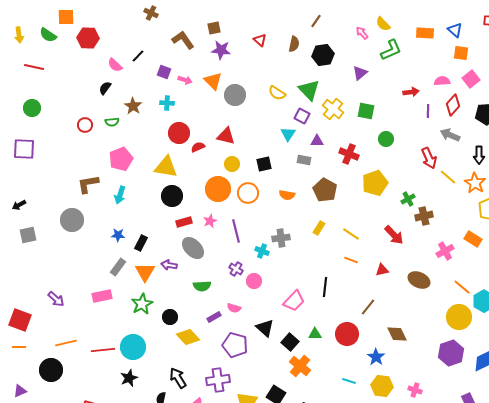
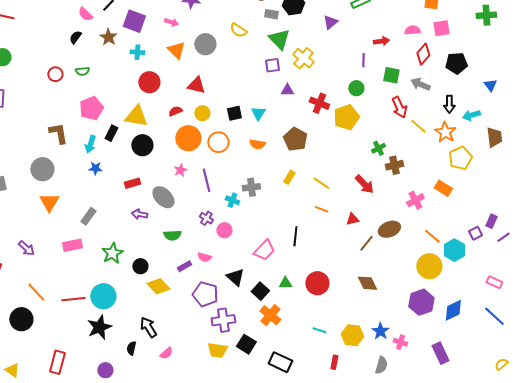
purple square: (164, 72) -> (134, 21), size x1.6
pink square: (471, 79) -> (441, 28), turned 30
pink arrow: (185, 80) -> (171, 22), moved
orange triangle: (213, 81) -> (176, 50), moved
yellow semicircle: (277, 93) -> (238, 30), moved
brown star: (133, 106) -> (108, 37), moved
green square: (366, 111) -> (391, 75), moved
purple line: (428, 111) -> (363, 60), moved
purple square: (302, 116) -> (272, 65), turned -35
cyan triangle: (288, 134) -> (258, 113), moved
red semicircle: (198, 147) -> (175, 111), moved
gray rectangle: (304, 160) -> (271, 14), moved
yellow pentagon: (375, 183) -> (346, 117), moved
brown L-shape: (88, 184) -> (58, 133), turned 90
red rectangle: (184, 222) -> (132, 183), moved
blue star: (118, 235) -> (95, 168), moved
black rectangle: (141, 243) -> (111, 133), moved
orange triangle: (145, 272) -> (49, 202), moved
brown ellipse: (419, 280) -> (389, 229), turned -45
brown line: (368, 307) -> (366, 243), moved
orange line: (66, 343) -> (36, 292), turned 60
blue star: (376, 357) -> (380, 331), moved
black star: (129, 378) -> (99, 327), size x1.4
purple cross: (218, 380) -> (223, 320), moved
pink cross: (415, 390) -> (400, 342), moved

